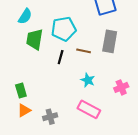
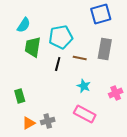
orange triangle: (24, 110) -> (29, 123), moved

